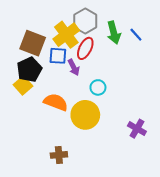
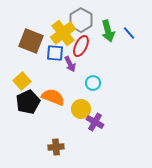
black pentagon: (29, 70) -> (28, 102), moved
yellow circle: (85, 115) -> (81, 109), size x0.7
purple cross: (137, 129) -> (95, 122), moved

